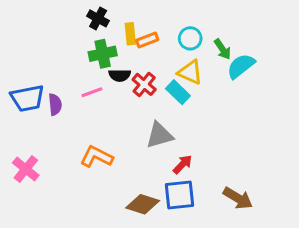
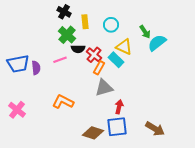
cyan circle: (190, 38) -> (111, 25), moved
orange rectangle: (147, 40) -> (99, 68), moved, turned -40
green cross: (103, 54) -> (67, 35), turned -36
red arrow: (183, 164) -> (119, 107), turned -32

